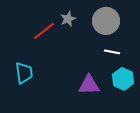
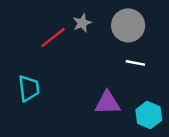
cyan hexagon: (123, 79) -> (149, 115), moved

